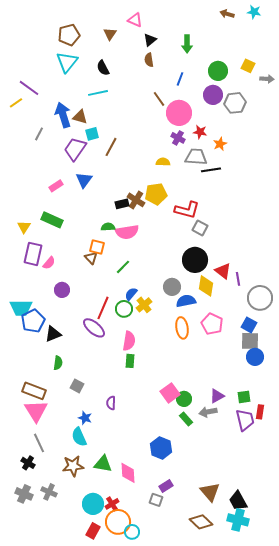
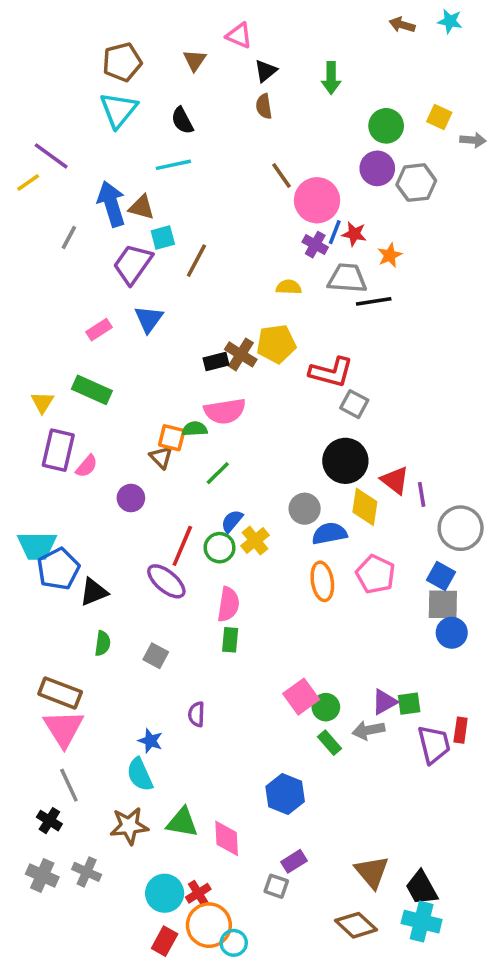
blue line: (180, 79) -> (335, 232), moved
green semicircle: (108, 227) -> (195, 429), moved
purple circle: (62, 290) -> (131, 498), moved
gray square: (77, 386) -> (156, 656), moved
green square: (244, 397) -> (409, 704), moved

